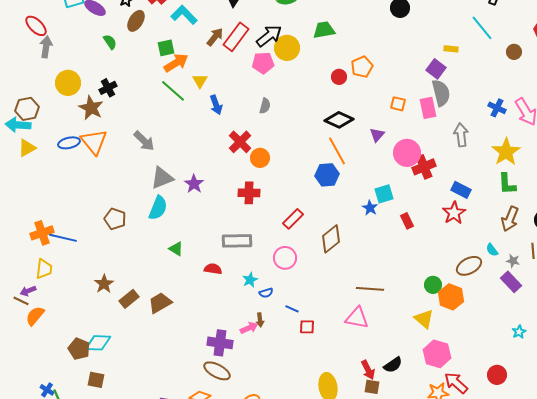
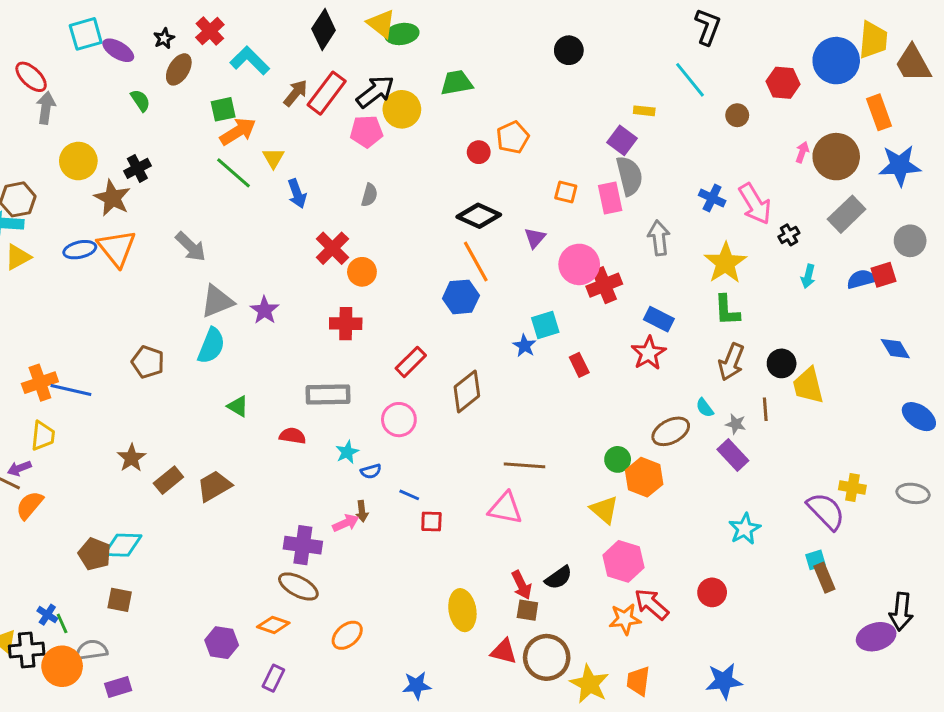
cyan star: (519, 332) -> (745, 529), size x1.5

